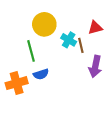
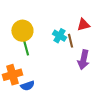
yellow circle: (44, 24) -> (22, 31), moved
blue semicircle: (41, 74) -> (27, 86), moved

